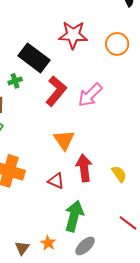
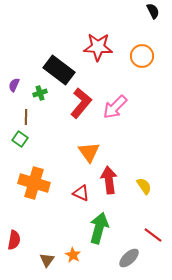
gray ellipse: (85, 246) -> (129, 258), moved

